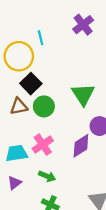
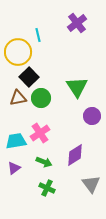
purple diamond: (81, 146) -> (75, 155), moved

